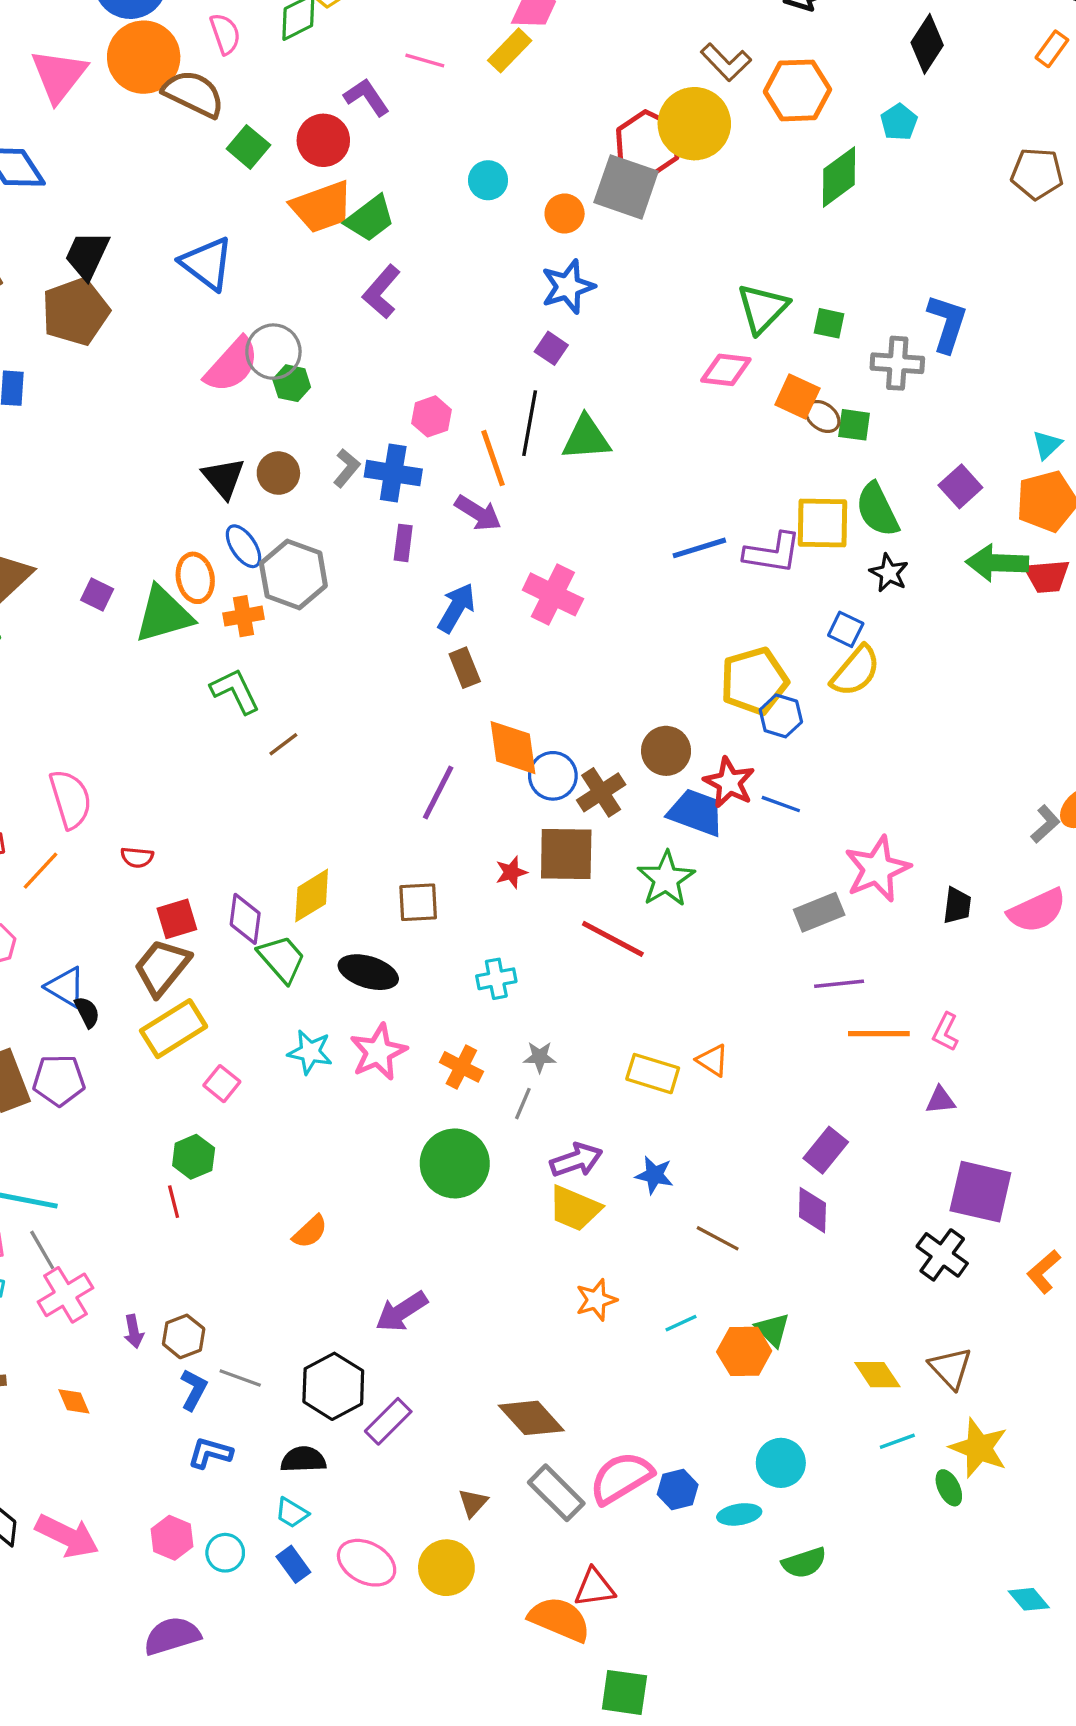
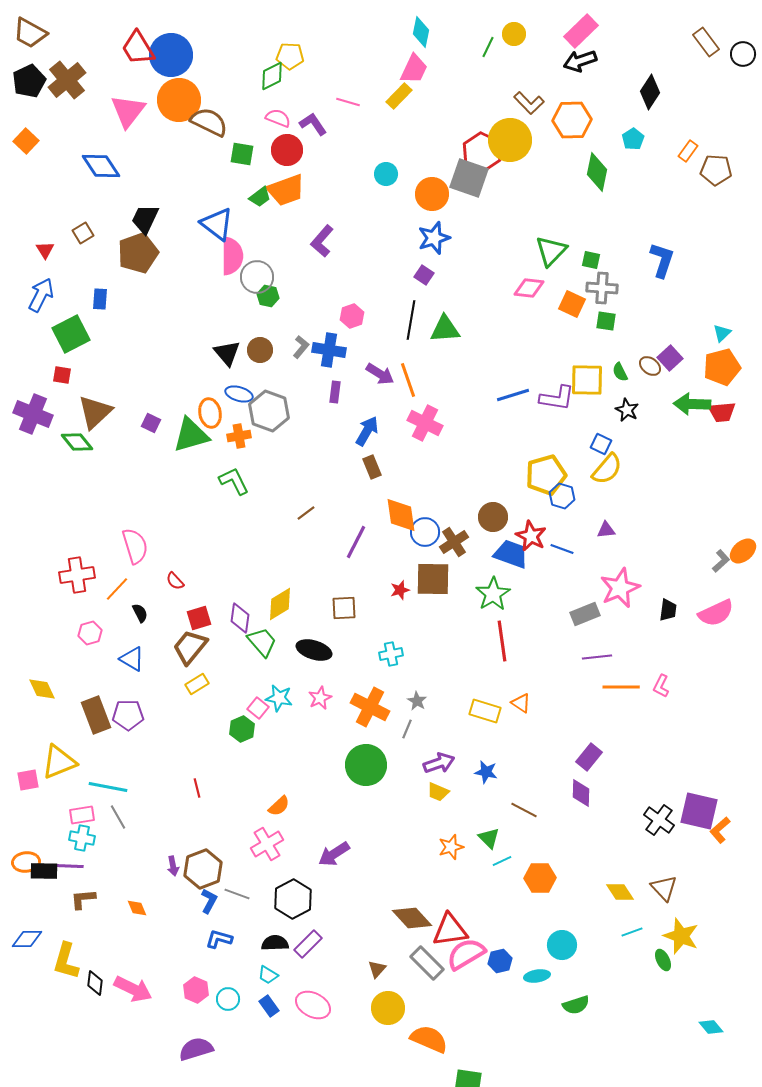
pink semicircle: (225, 34) -> (278, 118), moved, turned -50
orange rectangle: (1052, 49) -> (688, 151), moved
green square: (248, 147) -> (242, 154), turned -30
green diamond: (839, 177) -> (597, 172), turned -42
orange circle: (565, 214) -> (432, 194), size x1.4
green trapezoid: (370, 219) -> (260, 197), moved, size x0.7
gray cross: (897, 363) -> (602, 288), moved
pink semicircle: (232, 365) -> (232, 256), moved, turned -42
brown ellipse: (822, 416) -> (650, 366), moved
orange line: (493, 458) -> (408, 380), moved
green semicircle: (877, 510) -> (620, 372), size x0.6
blue ellipse: (243, 546) -> (239, 394), turned -40
brown line: (283, 744) -> (306, 513), moved
red semicircle: (137, 857) -> (175, 581), turned 42
red line: (613, 939) -> (502, 641), moved, turned 54
black semicircle: (87, 1012) -> (140, 613), moved
yellow rectangle: (174, 1029) -> (197, 684), size x0.6
pink star: (378, 1052) -> (320, 698), size x0.7
gray star: (540, 1057) -> (417, 701), turned 30
orange cross: (461, 1067) -> (370, 707), size x1.5
pink square: (222, 1084) -> (258, 708), moved
purple triangle: (941, 1100) -> (606, 530), moved
green hexagon: (194, 1157) -> (242, 729), moved
purple square: (980, 1192) -> (699, 811), moved
yellow trapezoid: (575, 1208) -> (438, 792), size x0.7
pink cross: (65, 1295) -> (267, 844), moved
green triangle: (773, 1330) -> (489, 838), moved
brown hexagon: (184, 1336) -> (203, 869), size x1.5
purple rectangle: (388, 1421) -> (308, 944), moved
yellow circle: (446, 1568) -> (388, 1008), moved
red triangle: (594, 1588) -> (450, 930), moved, size x1.4

